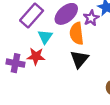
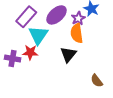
orange semicircle: (77, 34) -> (77, 33), moved
cyan triangle: (45, 37) -> (38, 35), size x1.5

